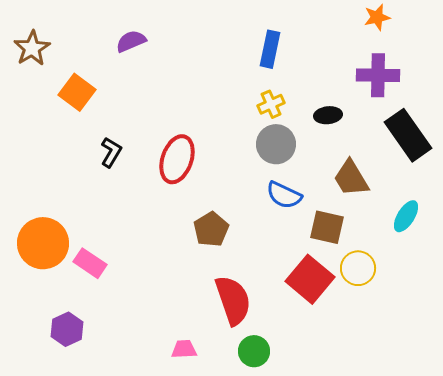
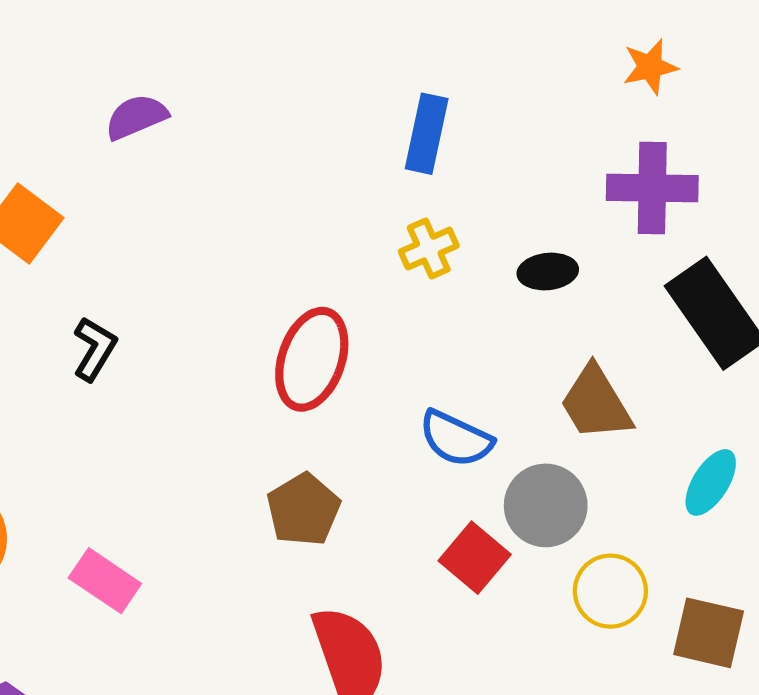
gray circle: (276, 144) -> (546, 505), moved
red ellipse: (177, 159) -> (312, 359), moved
brown square: (327, 227) -> (709, 633), moved
pink rectangle: (90, 263) -> (105, 581), moved
red square: (310, 279) -> (475, 558), moved, size x0.7

